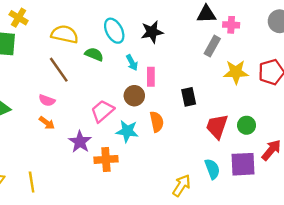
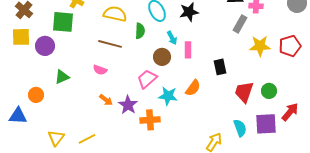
green semicircle: (94, 54) -> (140, 31), turned 70
brown line: (59, 70) -> (110, 44), turned -40
brown circle: (134, 96) -> (162, 57), moved
orange semicircle: (157, 122) -> (193, 88), turned 48
orange arrow: (47, 123) -> (106, 100), moved
yellow line: (32, 182) -> (87, 139), turned 72

